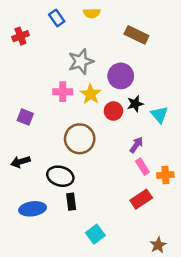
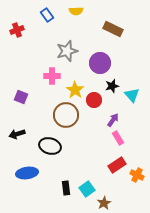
yellow star: (90, 94) -> (75, 90), moved
red circle: (113, 111) -> (94, 100), moved
orange cross: (165, 175) -> (137, 175), moved, turned 32
black rectangle: (71, 202) -> (66, 188), moved
cyan square: (95, 234) -> (87, 189), moved
brown star: (158, 245) -> (104, 203), moved

